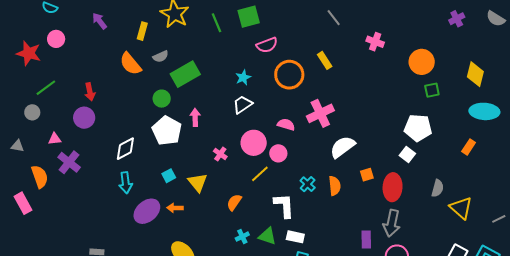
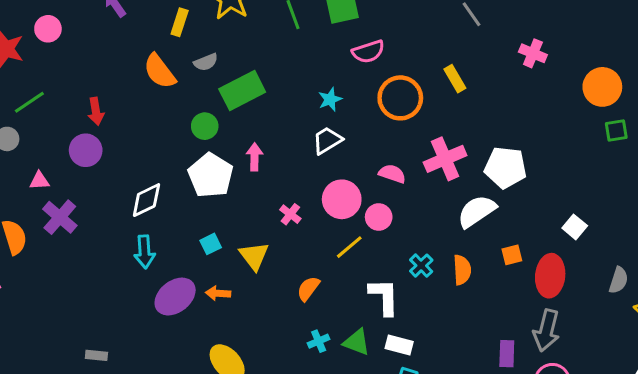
white pentagon: (418, 128) -> (505, 167), moved

